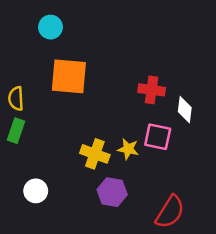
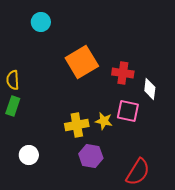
orange square: (69, 76) -> (82, 62), moved, turned -36
yellow cross: (95, 154) -> (77, 125), turned -30

